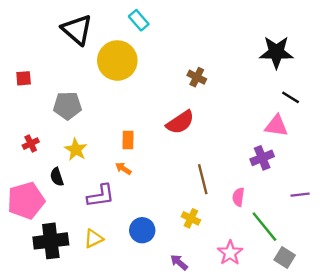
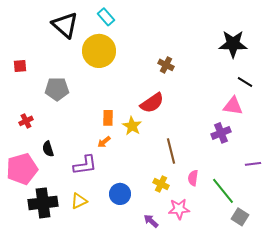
cyan rectangle: (139, 20) -> (106, 17), moved
yellow star: (76, 150) -> (132, 126), moved
orange arrow: (123, 169) -> (104, 142), turned -72
pink semicircle: (238, 197) -> (193, 178), moved
pink star: (230, 253) -> (179, 209), moved, turned 30

